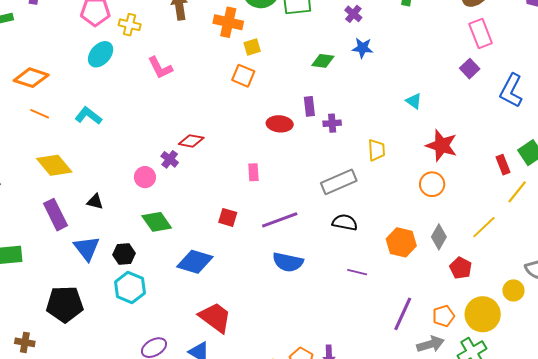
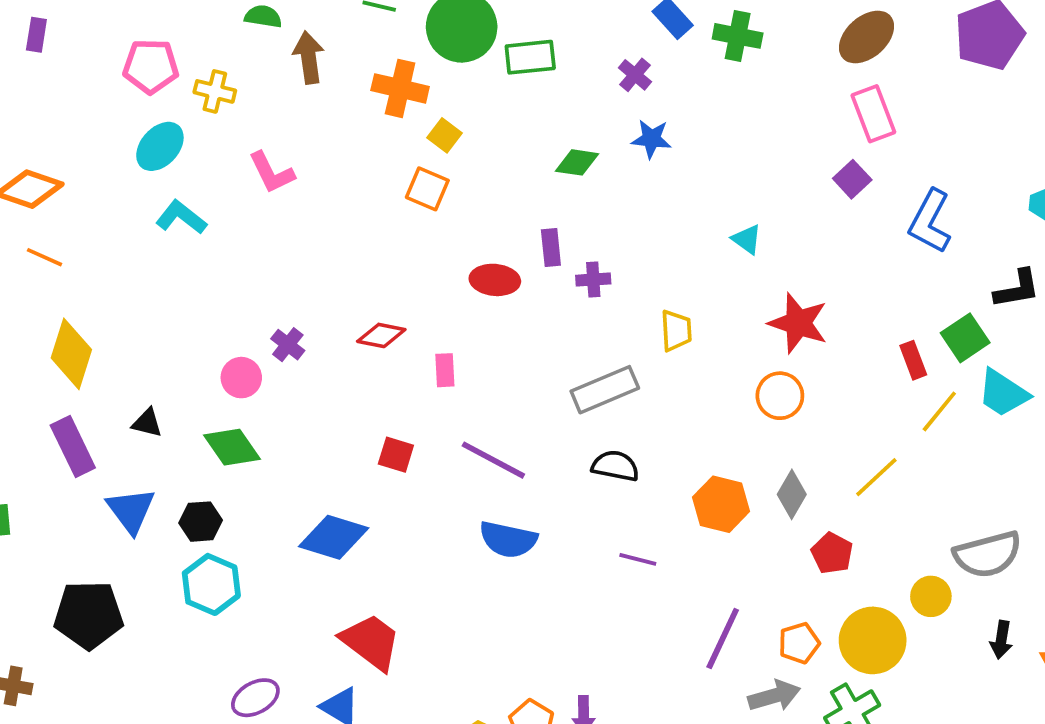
yellow square: (252, 47) -> (444, 135), turned -36
cyan L-shape: (88, 116) -> (181, 217), moved
red diamond: (191, 141) -> (381, 335), moved
yellow diamond: (54, 165) -> (71, 354), turned 57
purple line: (280, 220) -> (493, 460), turned 48
green diamond: (157, 222) -> (232, 447), moved

